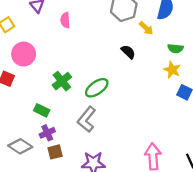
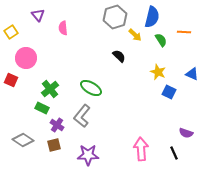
green semicircle: (175, 48) -> (161, 40), moved, turned -128
green cross: (62, 81) -> (50, 89), moved
green ellipse: (97, 88) -> (91, 88), turned 65
purple cross: (47, 133) -> (57, 125), moved, turned -32

